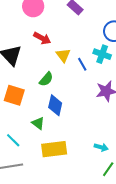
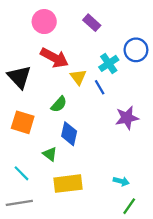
red arrow: (42, 38) -> (54, 58), size x1.4
cyan cross: (102, 54) -> (109, 63), moved, turned 36

